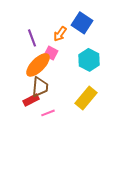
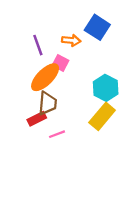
orange arrow: (60, 34) -> (71, 40), turned -119
cyan hexagon: (89, 60) -> (106, 88), moved

